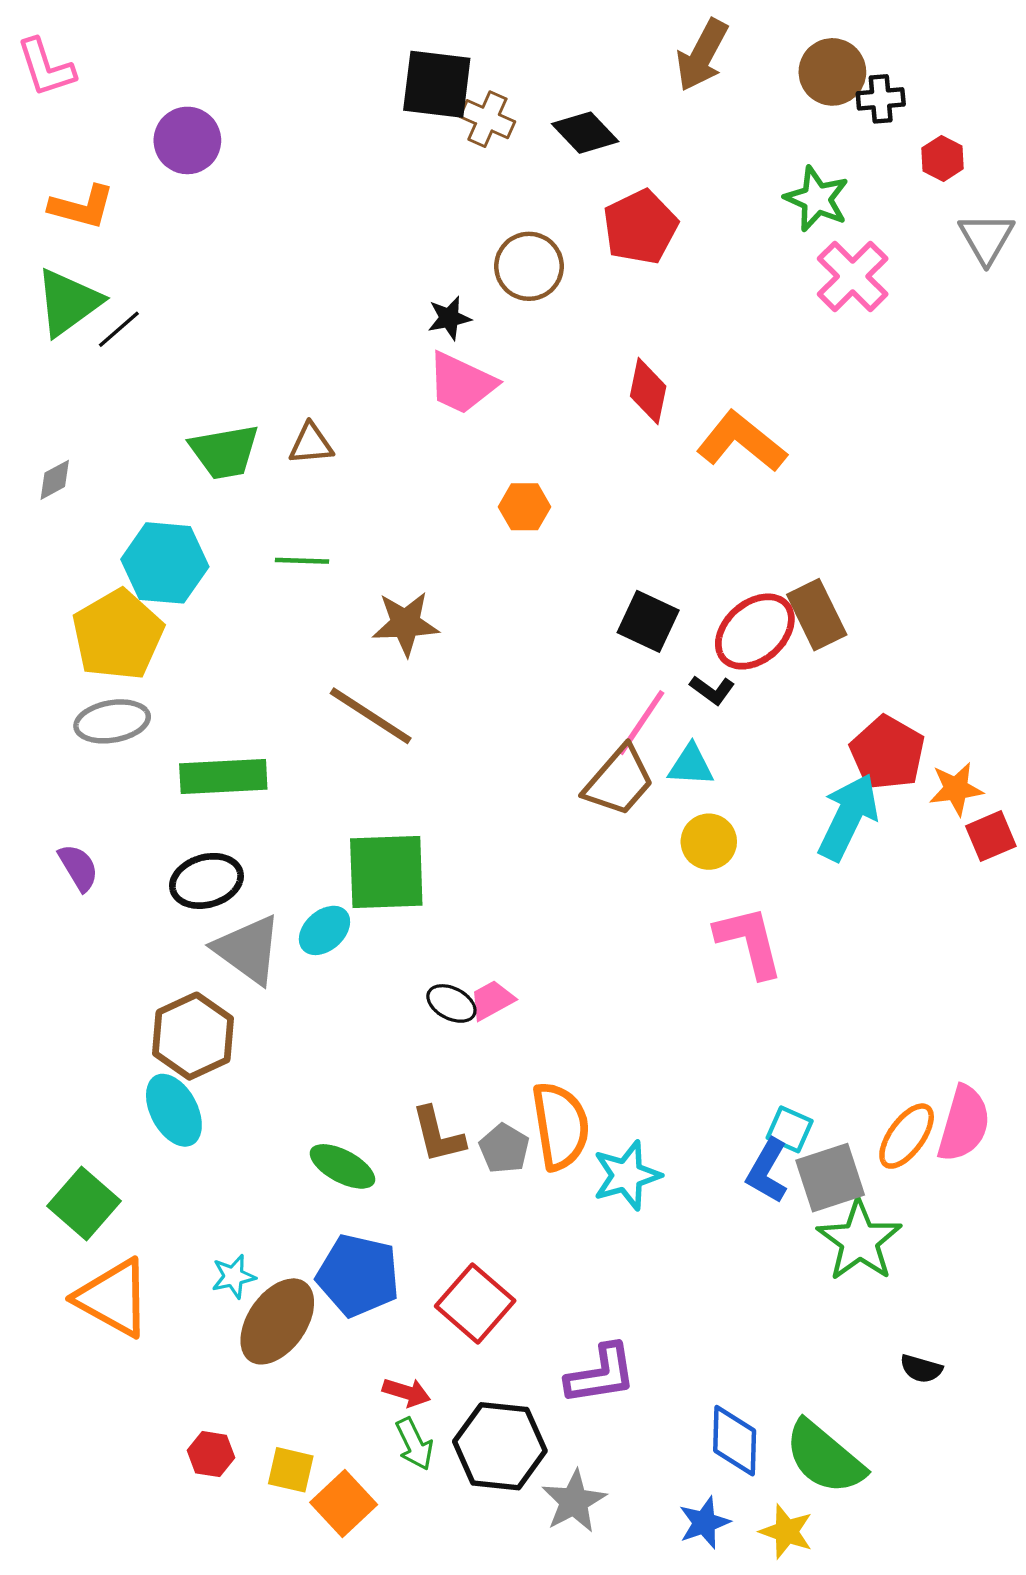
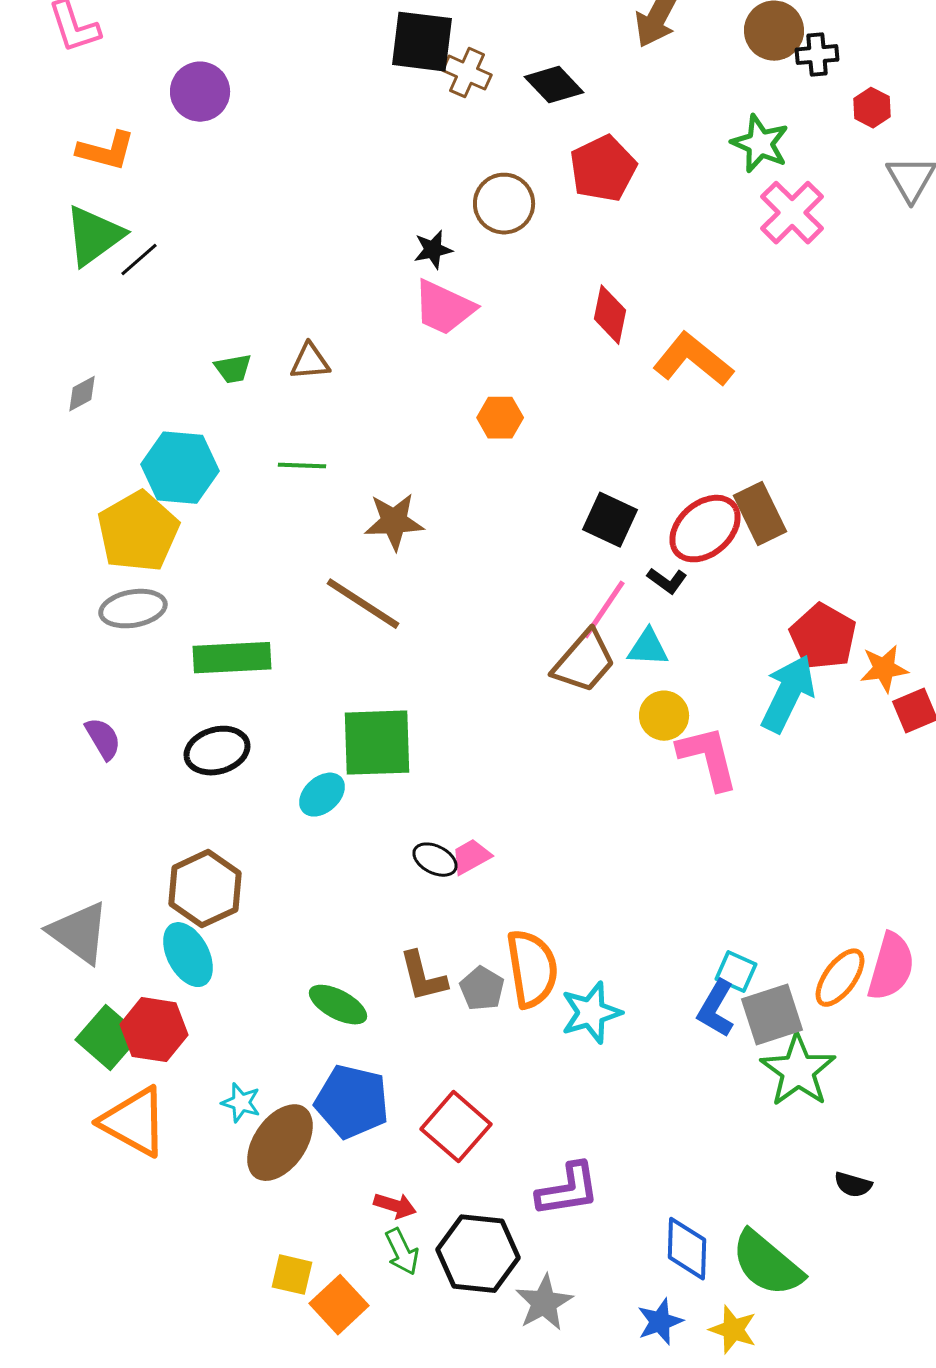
green trapezoid: (224, 452) -> (233, 369), size x0.6
pink L-shape: (749, 942) -> (708, 758), moved
gray triangle: (248, 950) -> (79, 933), moved
cyan star: (233, 1277) -> (241, 1103), turned 30
red hexagon: (211, 1454) -> (154, 1030), moved, size x1.6

